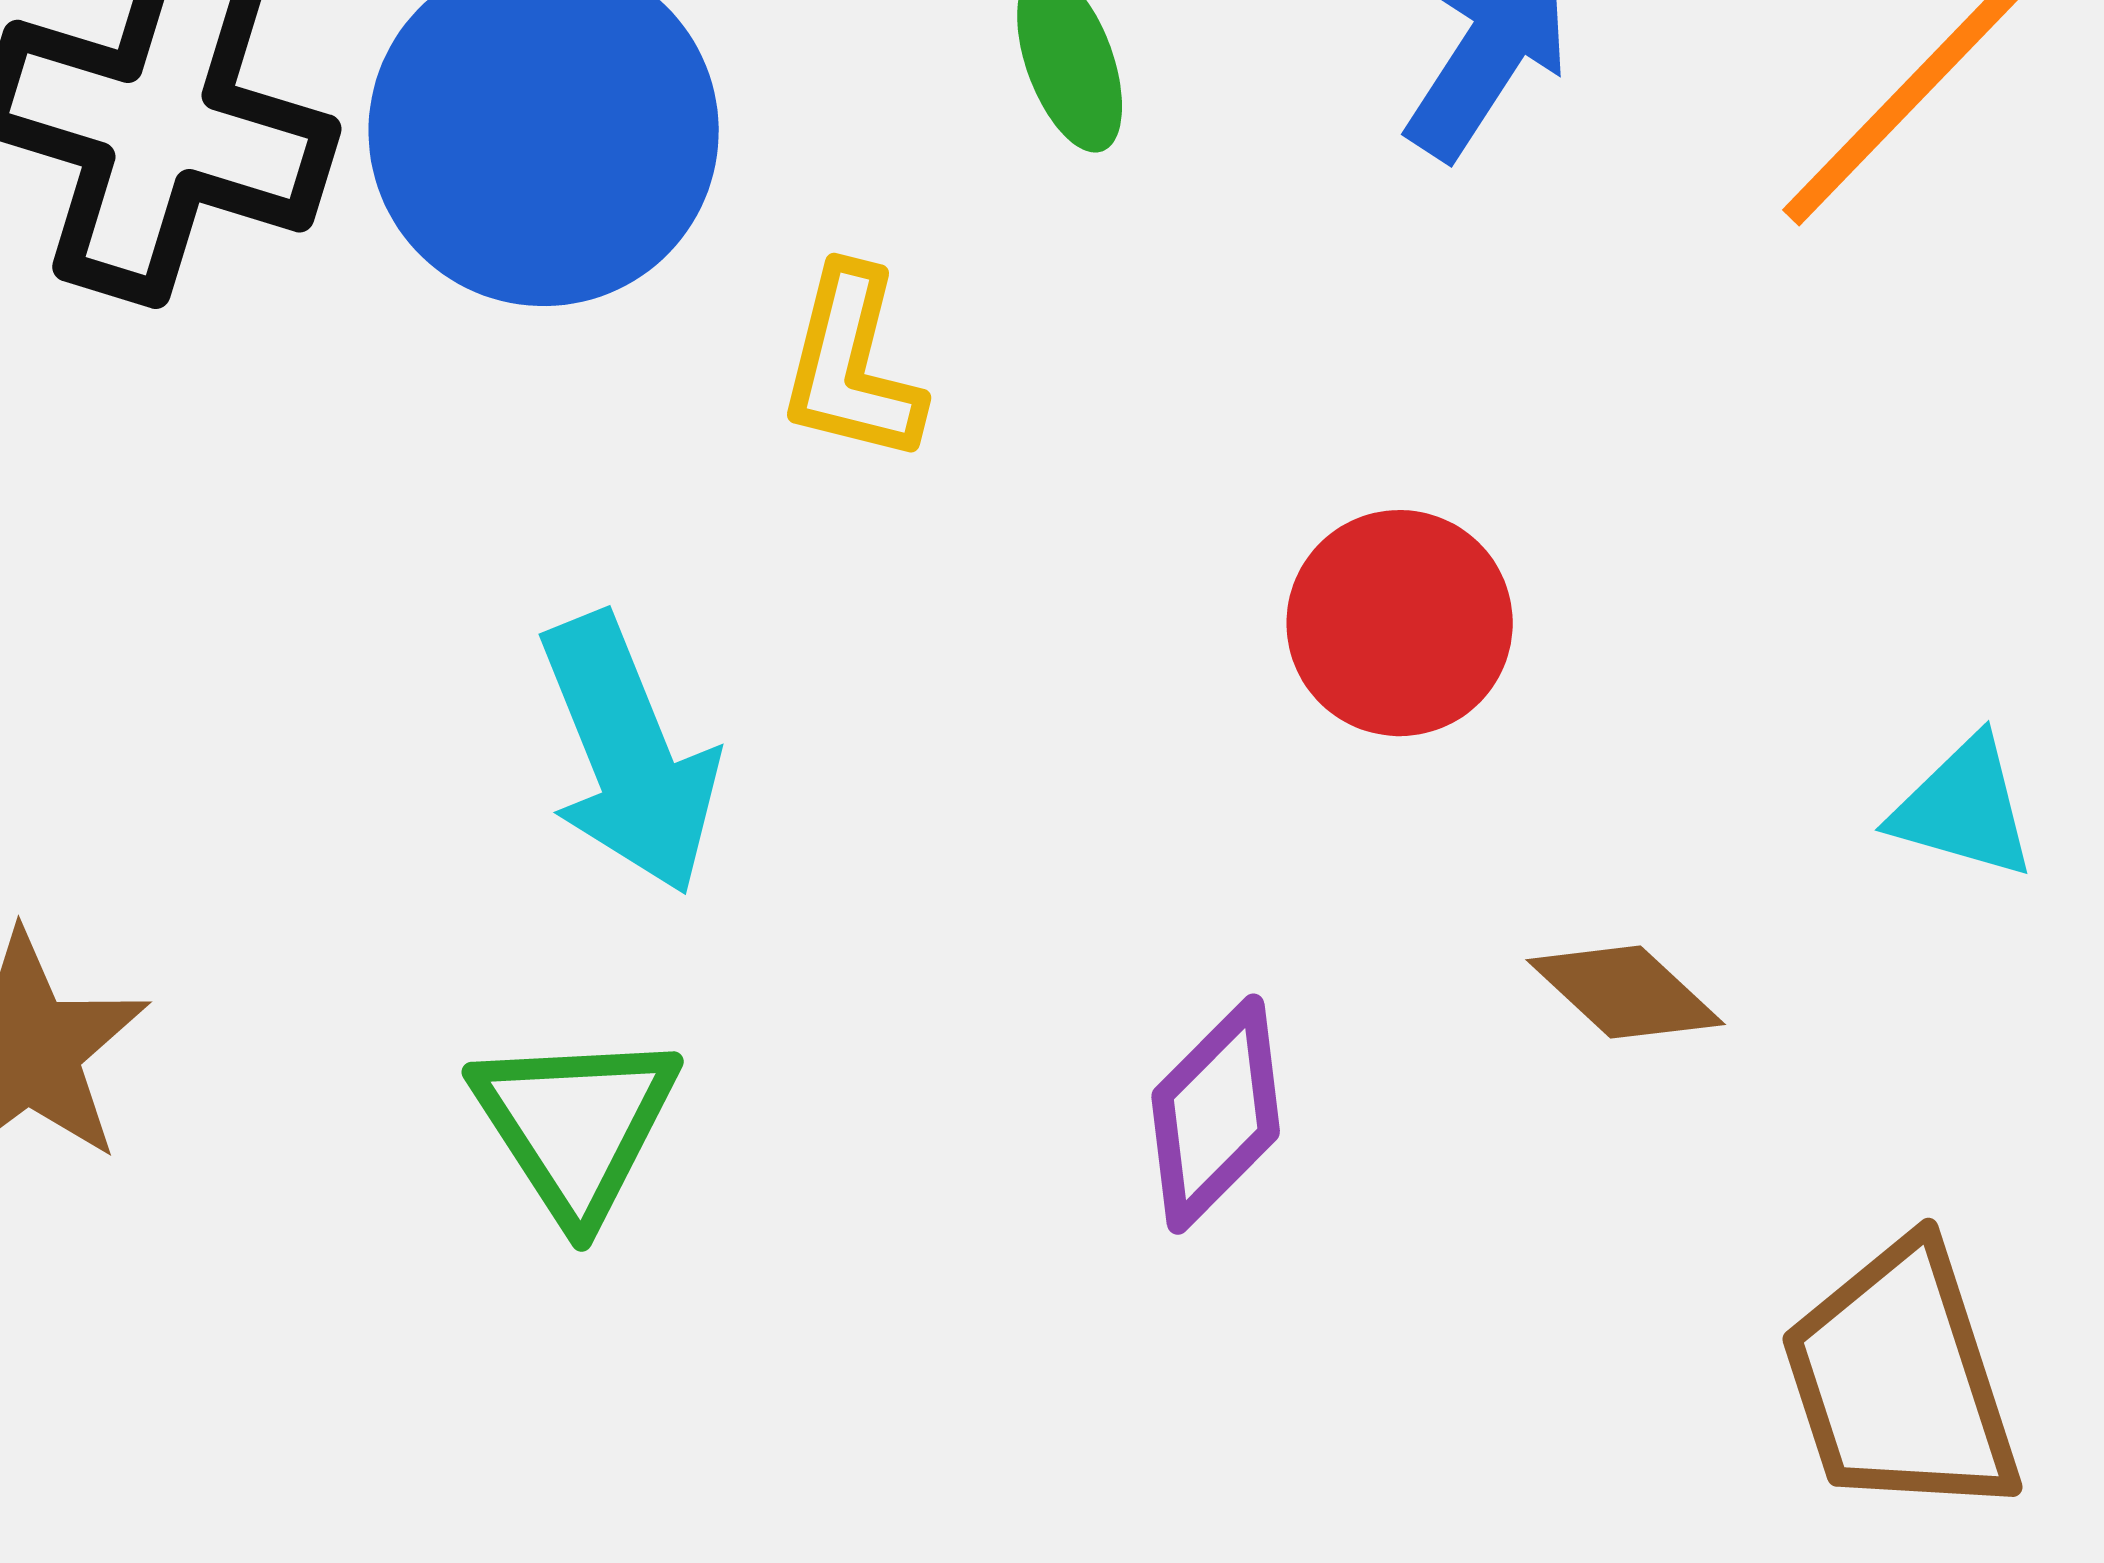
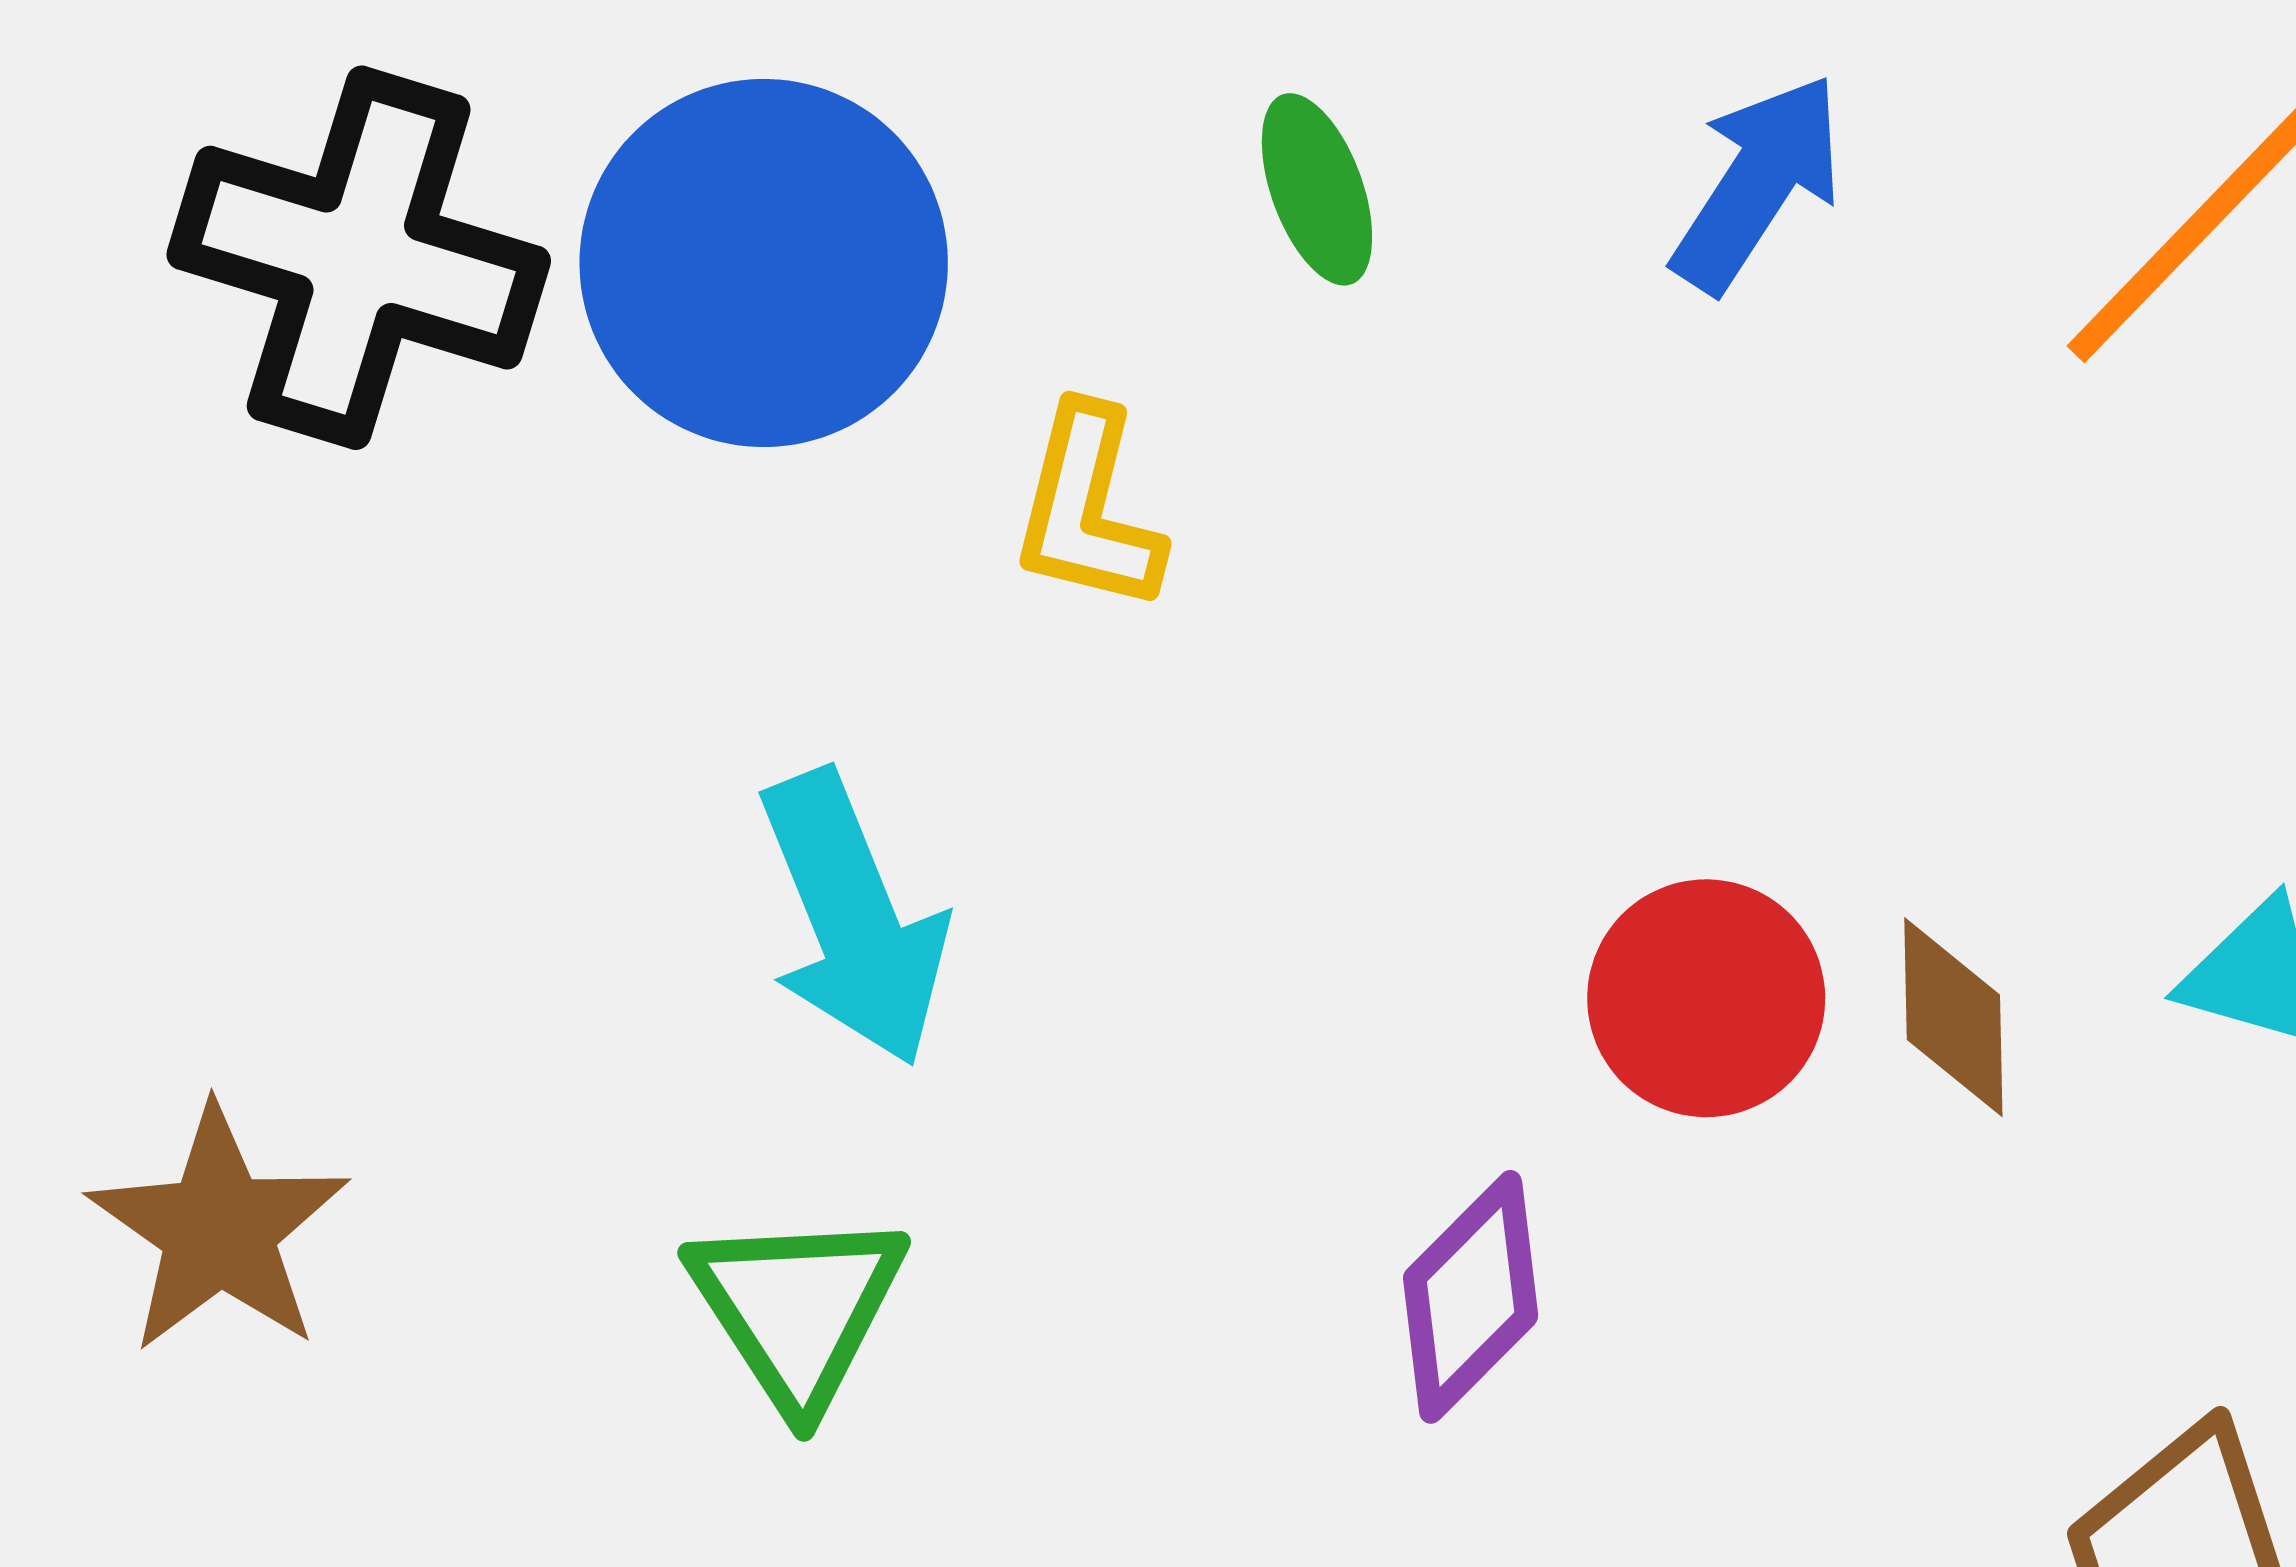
red circle: (1400, 623) -> (1706, 998), moved
brown diamond: (1626, 992) -> (1953, 1017), moved, turned 46

